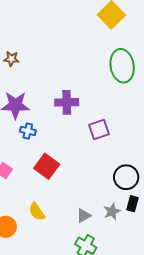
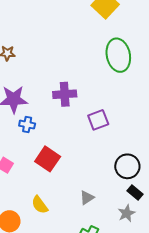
black rectangle: (132, 204) -> (135, 192), turned -63
gray star: (112, 211) -> (127, 213), moved
gray triangle: (84, 216) -> (87, 198), moved

